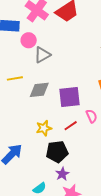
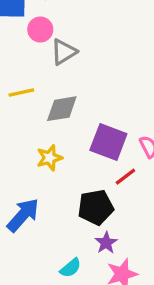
purple square: (69, 97) -> (108, 142), moved, turned 30
red line: (71, 126) -> (125, 177), moved
yellow star: (44, 128) -> (49, 158), moved

